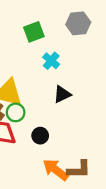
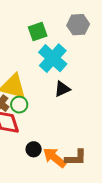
cyan cross: (51, 61) -> (53, 58), size x1.8
black circle: (40, 136) -> (34, 149), moved

